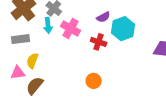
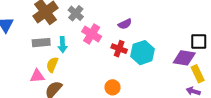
cyan arrow: (48, 25) -> (63, 45), moved
cyan hexagon: (123, 29) -> (143, 53), moved

